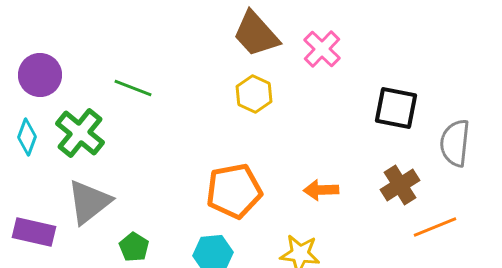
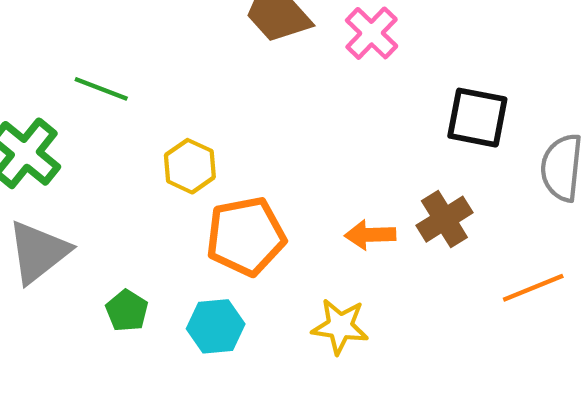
yellow hexagon: (254, 94) -> (190, 166), moved
brown cross: (400, 185) -> (444, 219), moved
green pentagon: (134, 247) -> (127, 311), moved

